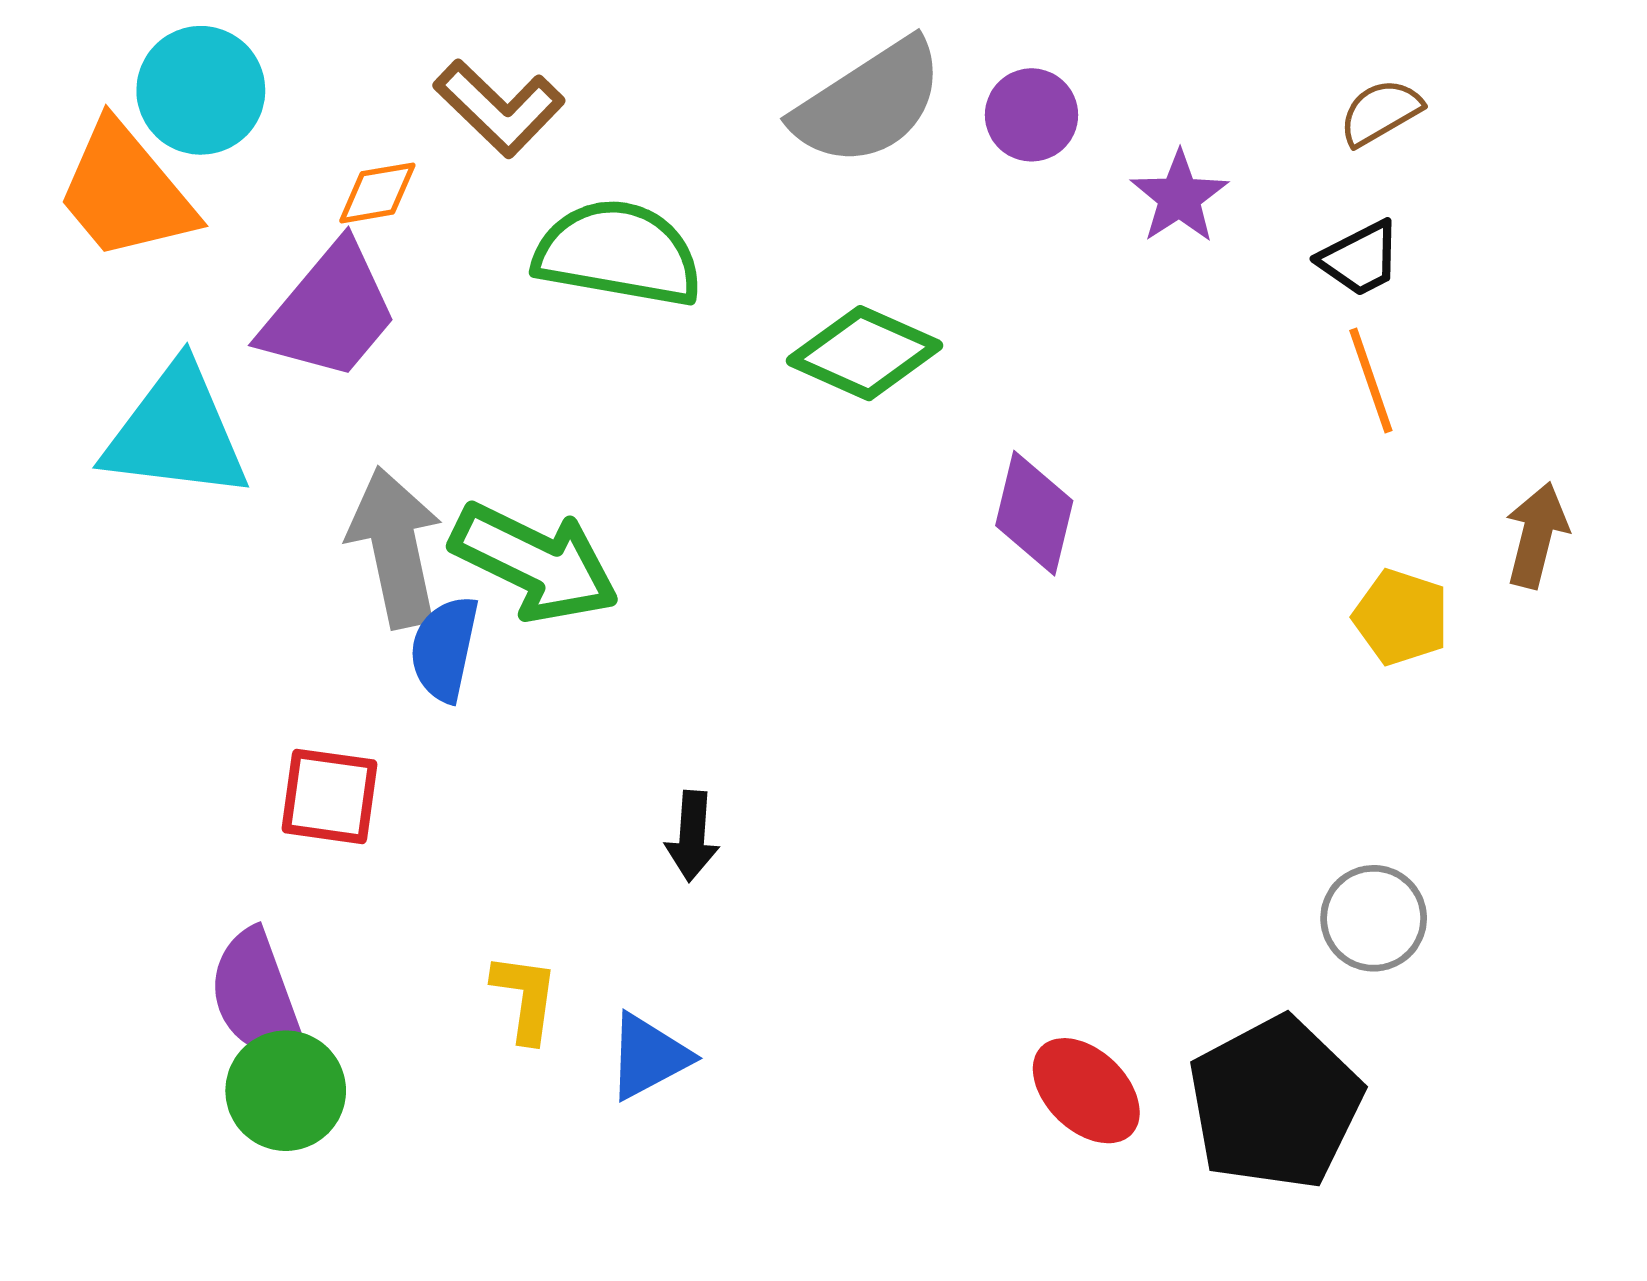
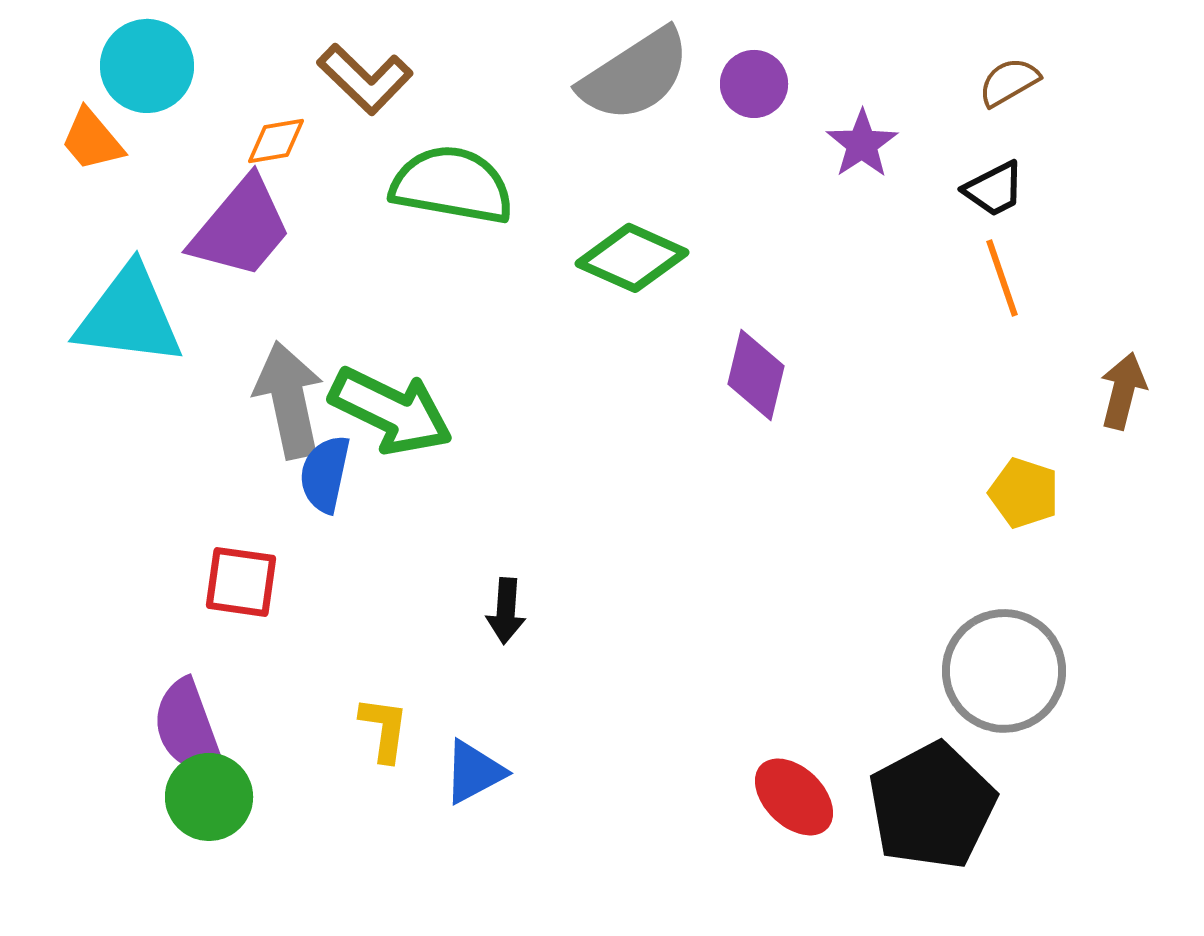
orange trapezoid: (126, 192) -> (92, 140), size x0.6
yellow pentagon: (1401, 617) -> (1024, 493), moved
gray circle: (1374, 918) -> (1004, 671), size x1.6

